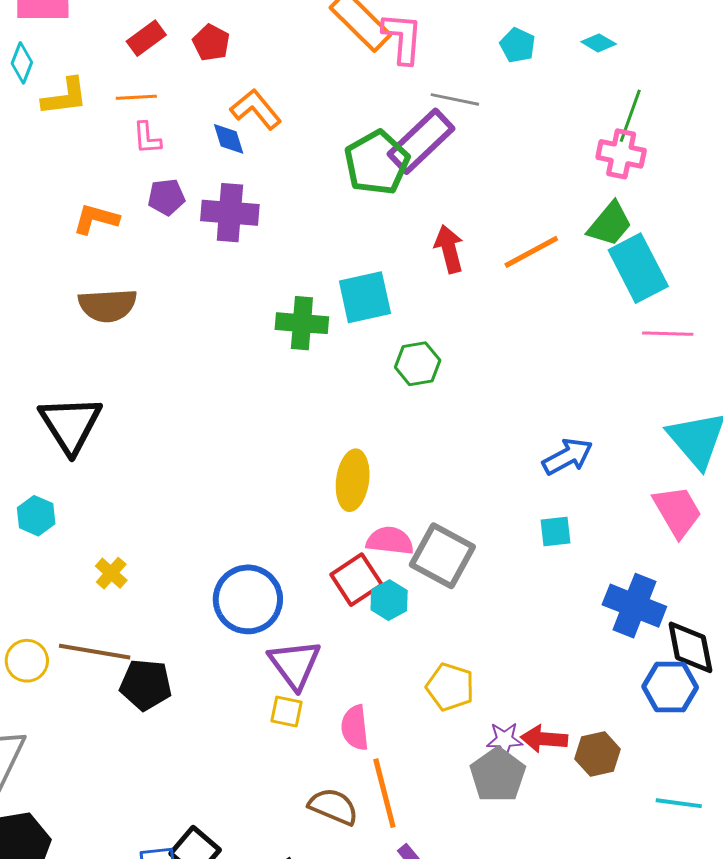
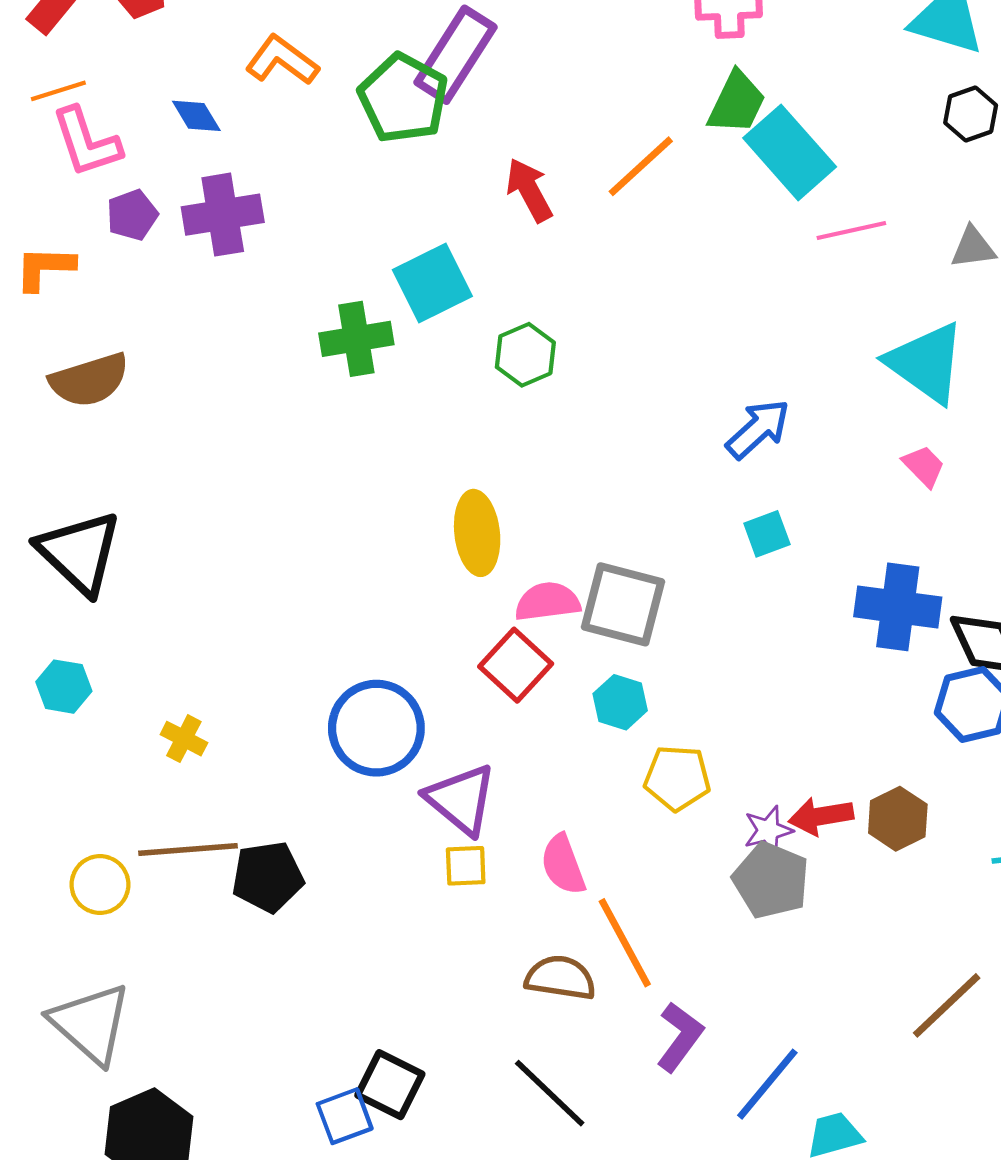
orange L-shape: (256, 109) -> (282, 60), moved
pink L-shape: (147, 138) -> (86, 142), size x1.6
pink trapezoid: (677, 511) -> (924, 466), size x0.6
cyan hexagon: (389, 600) -> (620, 702), moved

